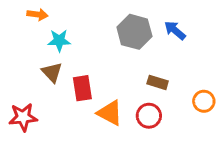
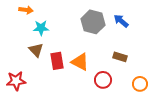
brown rectangle: (158, 82) -> (120, 57), moved
orange circle: (204, 101) -> (140, 84), moved
orange triangle: (110, 113) -> (80, 62), moved

